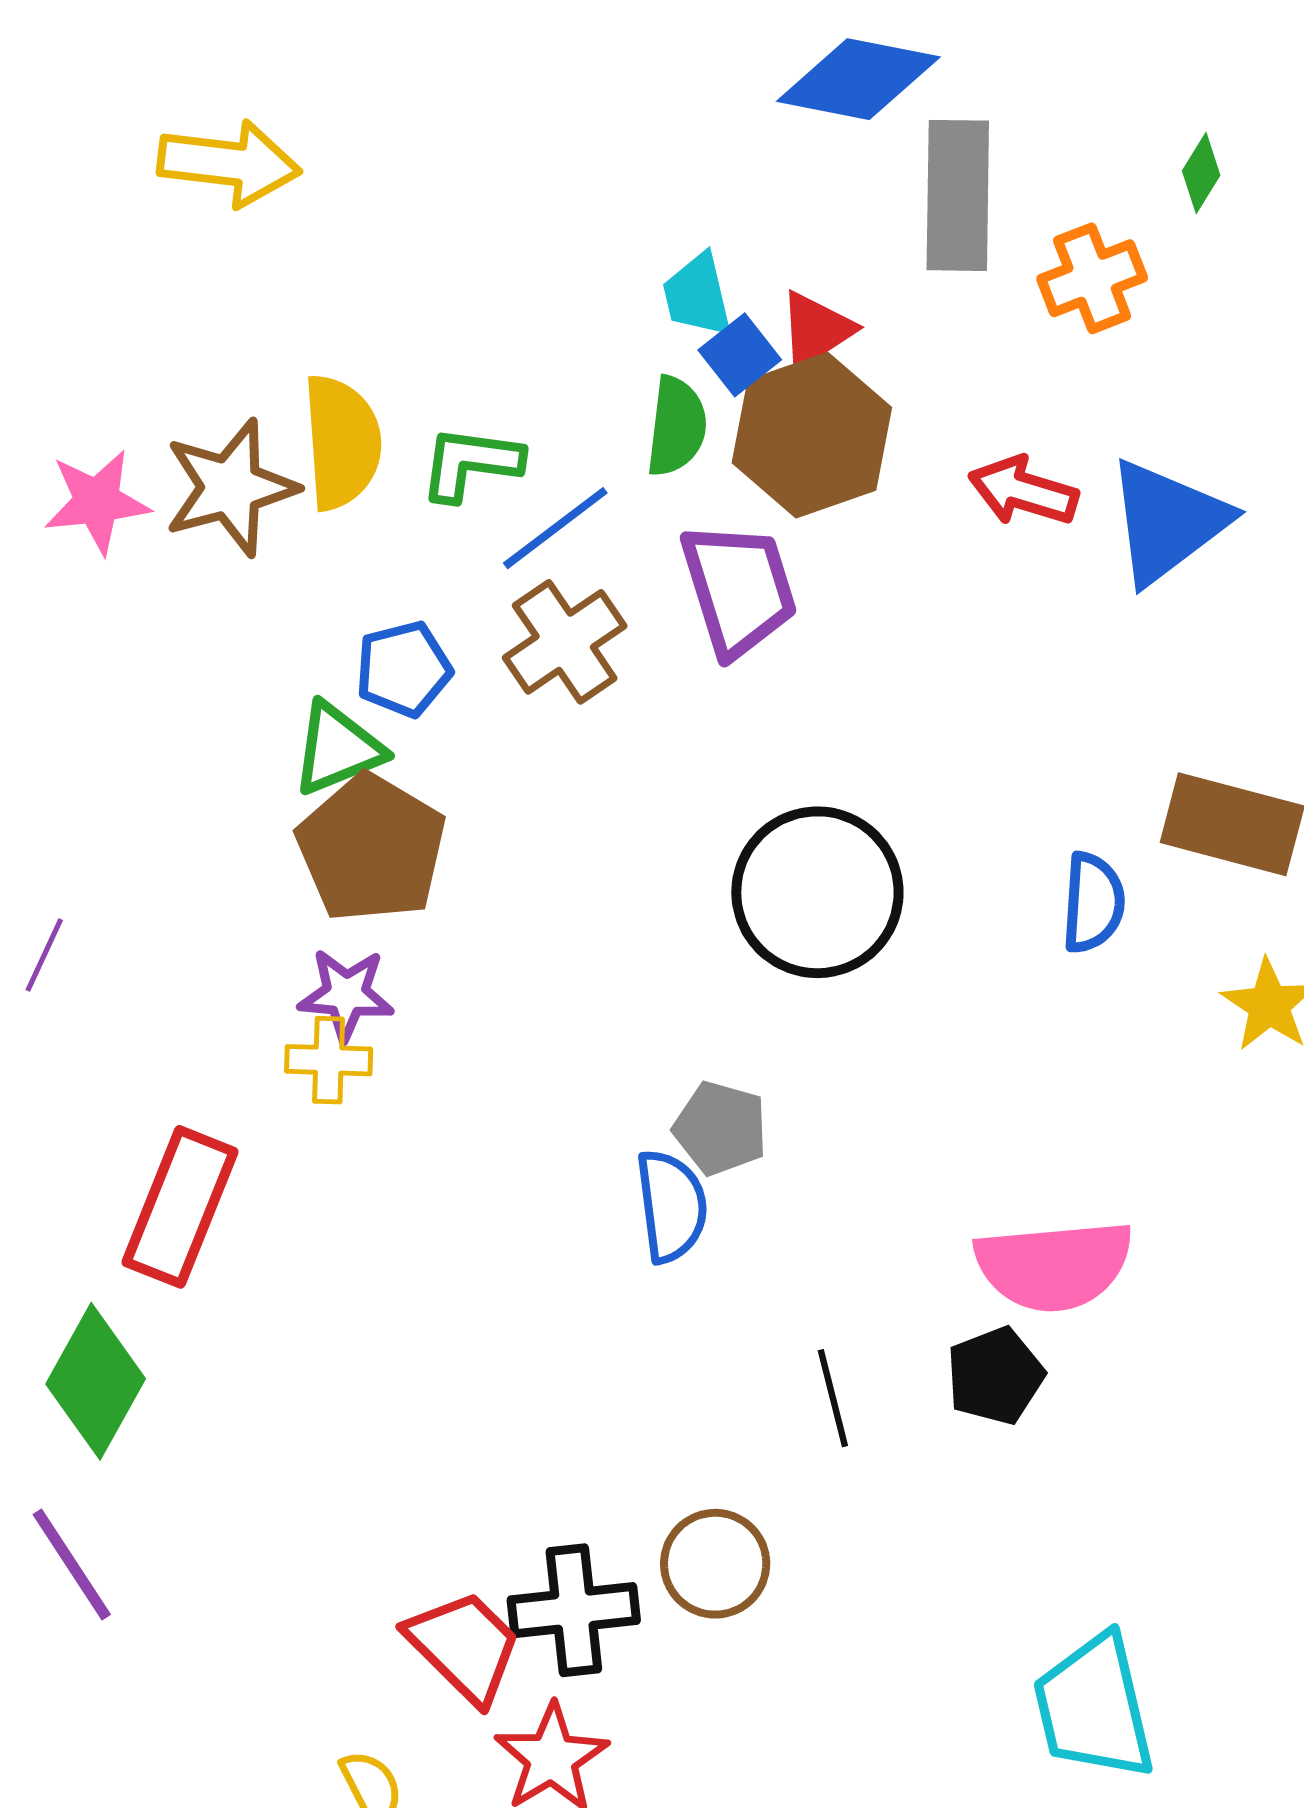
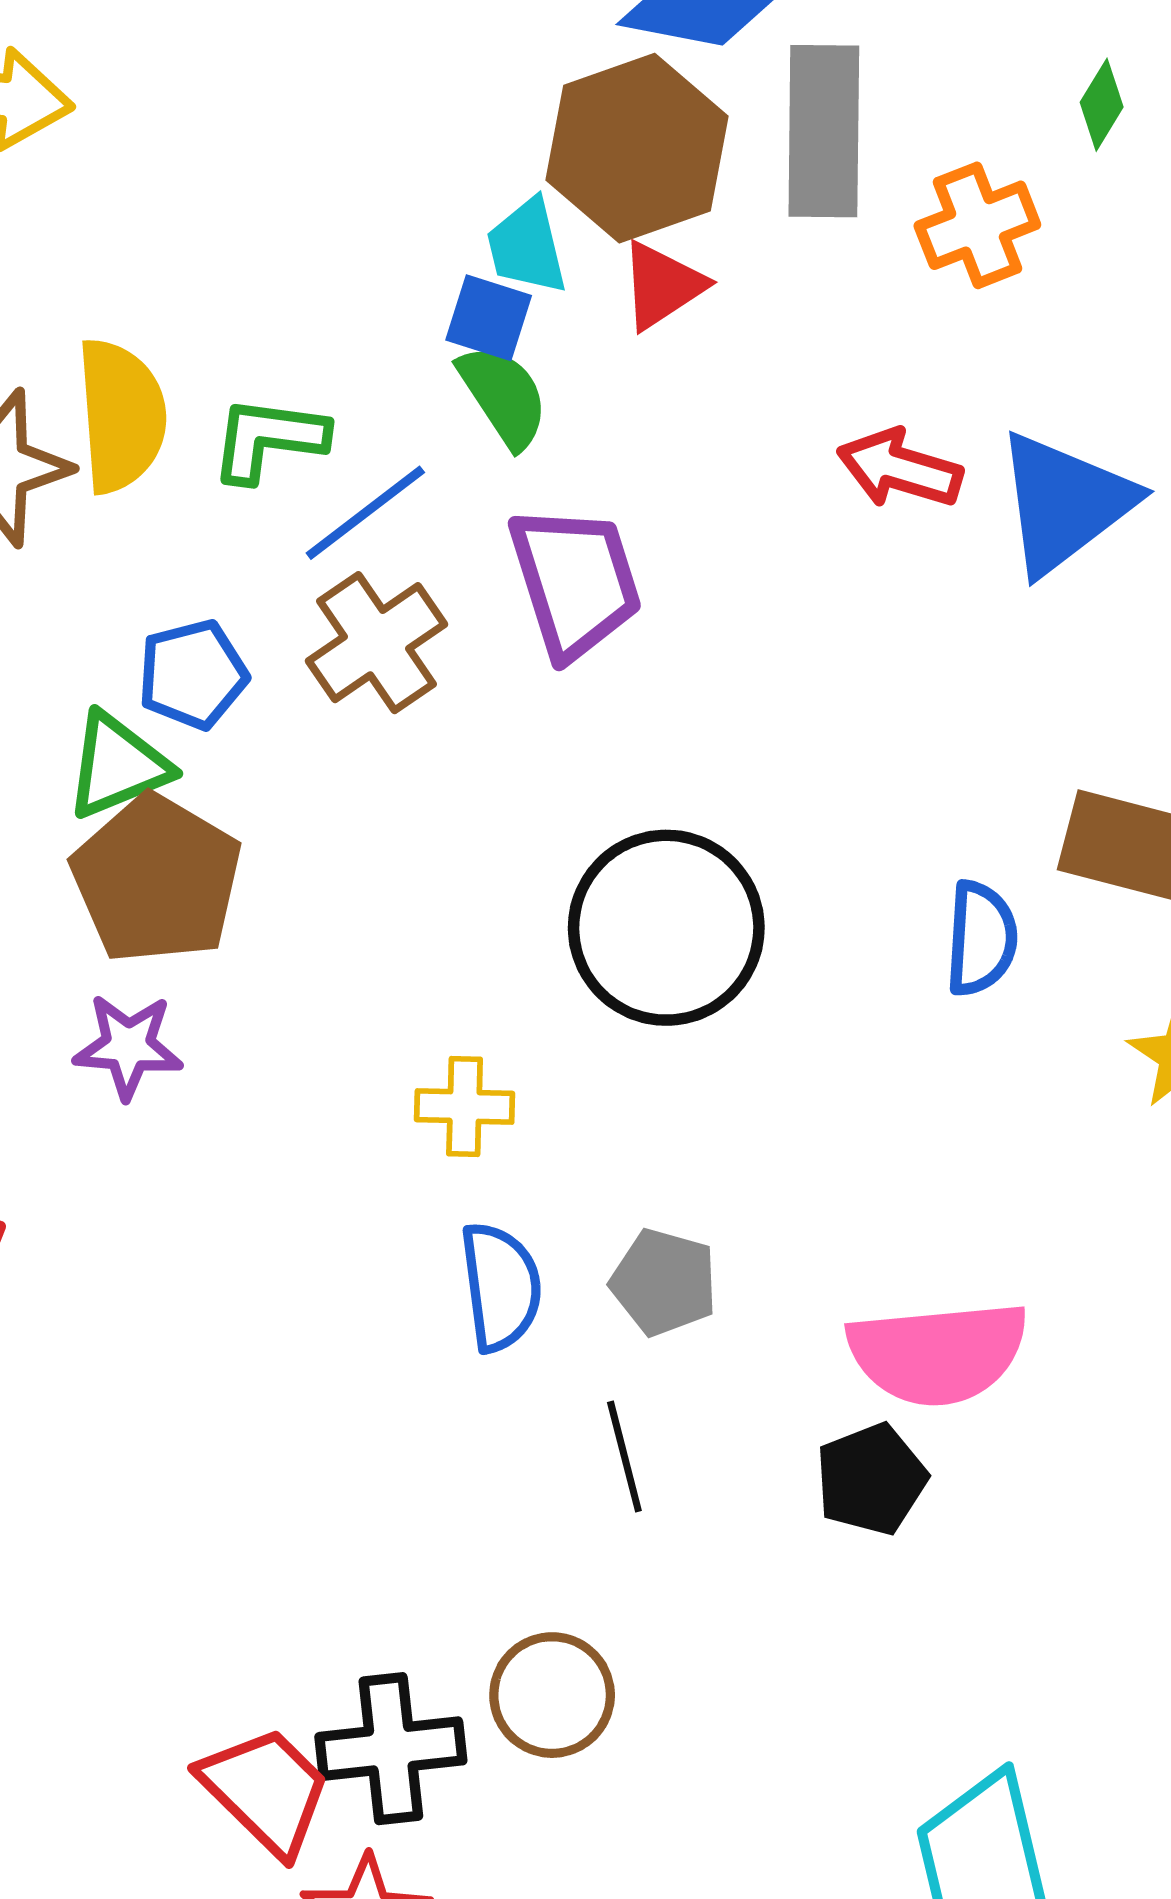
blue square: (740, 355) -> (489, 318), moved, turned -34
green semicircle: (676, 426) -> (503, 396), turned -40
brown hexagon: (812, 435) -> (637, 148), moved
yellow cross: (329, 1060) -> (465, 1107), moved
gray pentagon: (720, 1128) -> (664, 1282), moved
black line: (833, 1398) -> (624, 1456), moved

